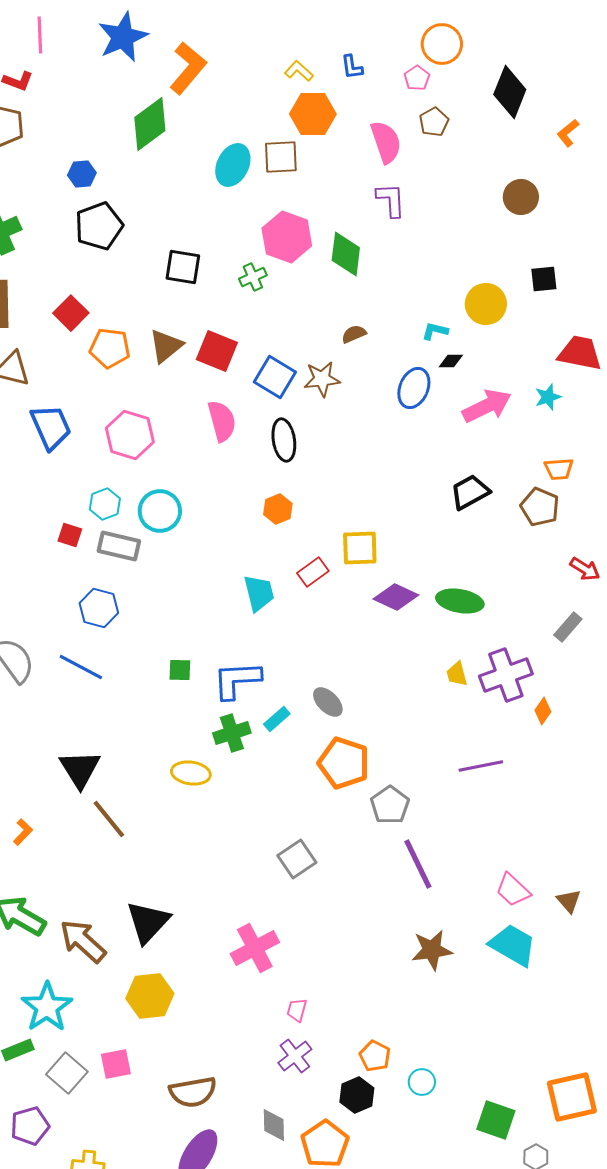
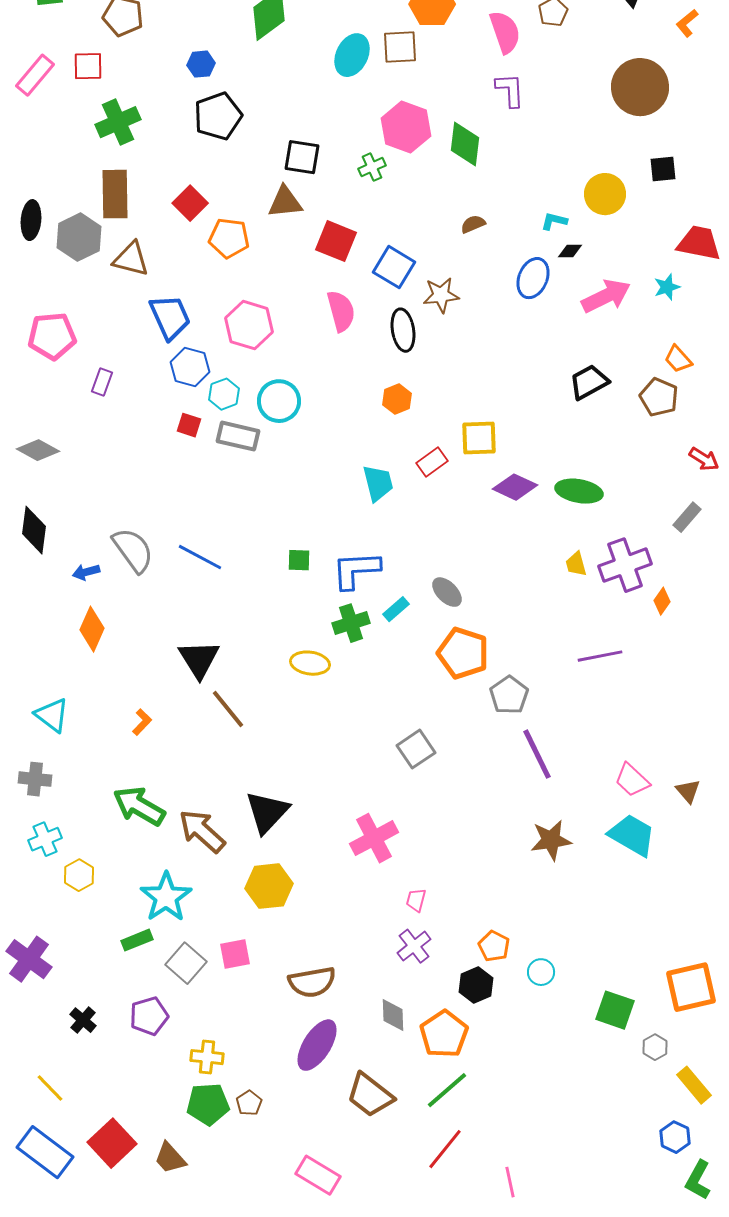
brown circle: (521, 197) -> (640, 87), size x1.6
brown triangle: (166, 346) -> (285, 202), moved, turned 33
brown star: (322, 379) -> (441, 295), moved
orange trapezoid: (559, 469) -> (678, 359), turned 52
blue hexagon: (99, 608) -> (190, 367), moved

